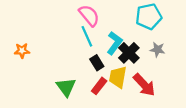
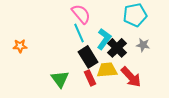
black rectangle: (97, 63) -> (88, 57), size x1.5
yellow trapezoid: (118, 77) -> (107, 70), turned 75
red rectangle: (99, 86) -> (90, 78), turned -63

